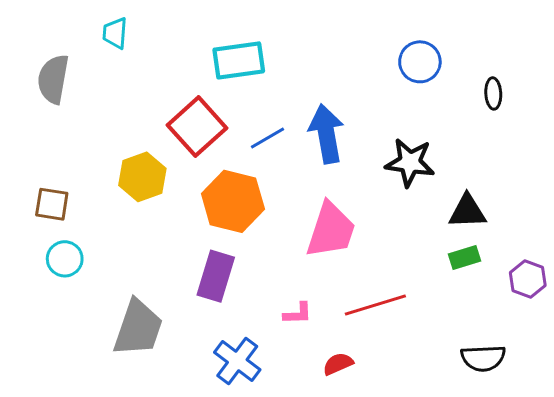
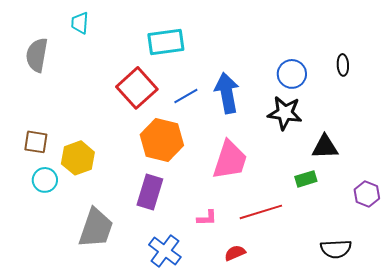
blue circle: (420, 62) -> (292, 74), moved
yellow hexagon: (142, 177) -> (78, 158), moved
green rectangle: (464, 257) -> (306, 179), moved

